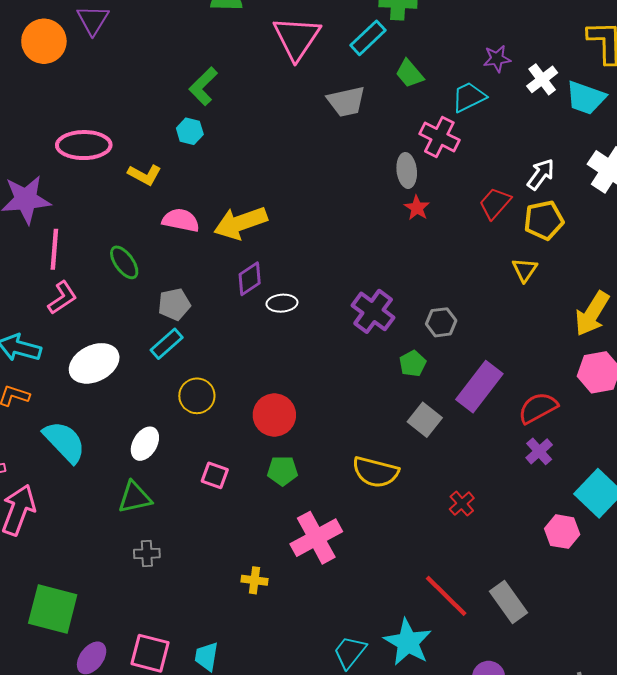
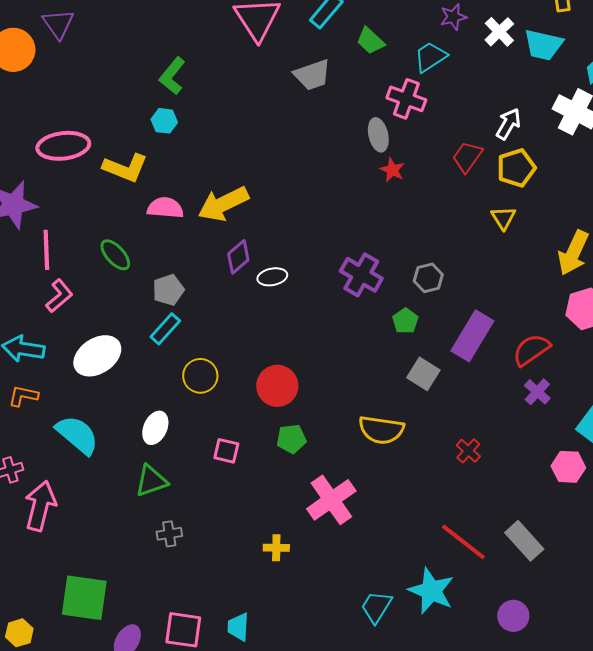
yellow L-shape: (145, 175) -> (125, 168), size x1.4

